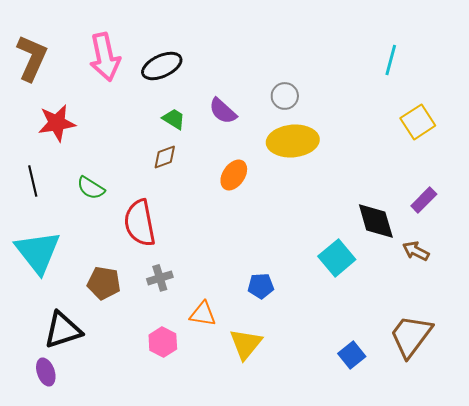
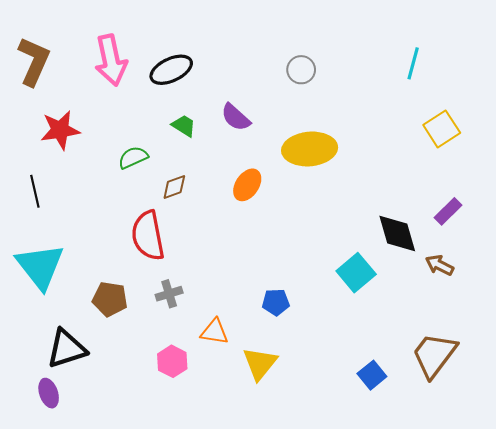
gray circle: (285, 96) -> (301, 70), moved
brown diamond: (165, 157) -> (174, 187), moved
green semicircle: (91, 188) -> (133, 157), moved, turned 124

